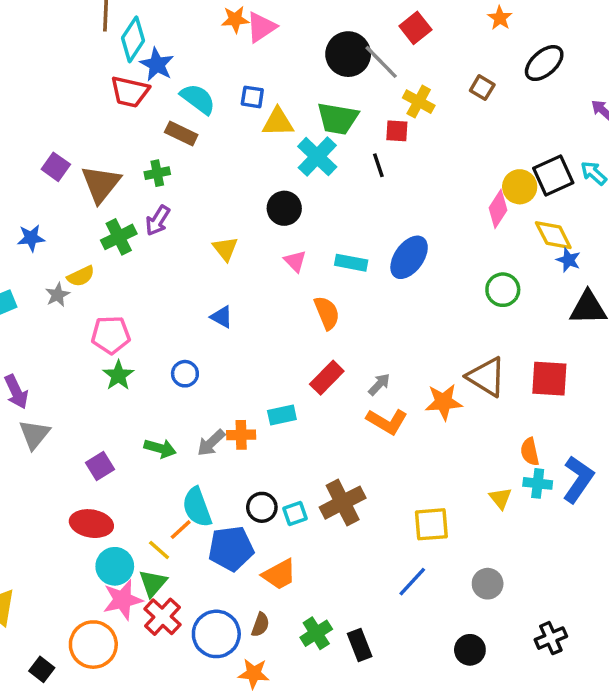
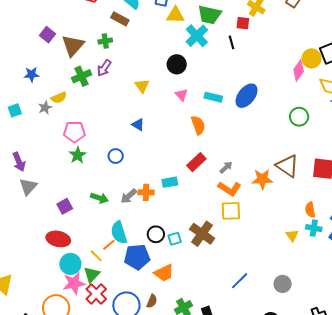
brown cross: (343, 503) -> (202, 234), turned -30
yellow square: (431, 524) -> (231, 211), moved

